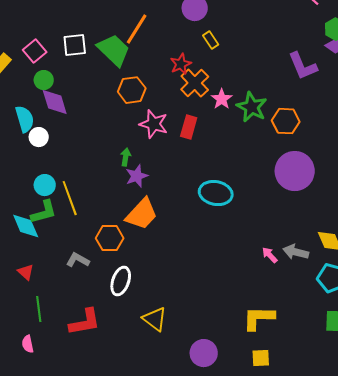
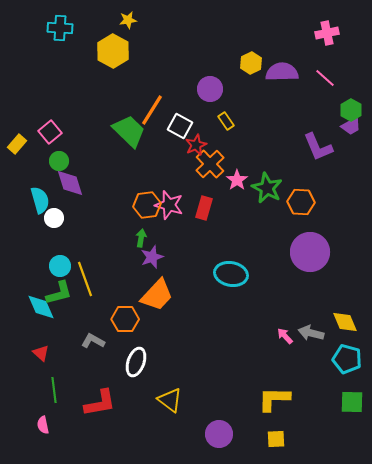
white square: (75, 45) -> (180, 126), moved, turned 35
orange hexagon: (132, 90) -> (147, 205), moved

